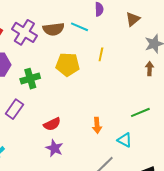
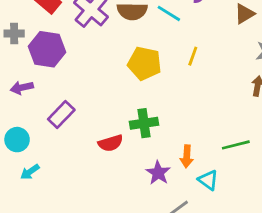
green cross: (30, 79) -> (144, 123), moved
orange arrow: (97, 125) -> (187, 156), moved
purple star: (54, 148) -> (158, 173), moved

